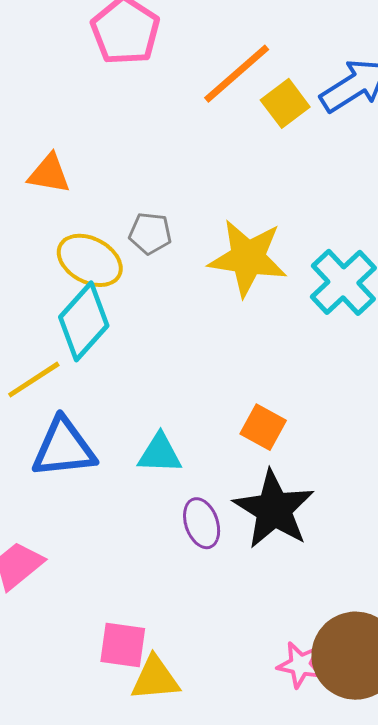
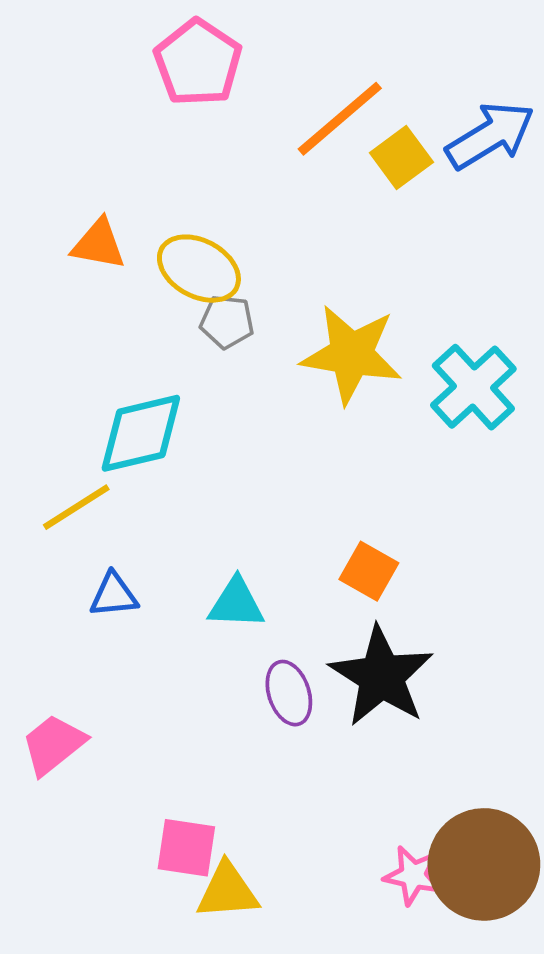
yellow ellipse: (90, 260) -> (199, 269), moved
cyan diamond: (84, 321) -> (141, 433), turned 34
blue triangle: (64, 448) -> (114, 595), size x0.6

